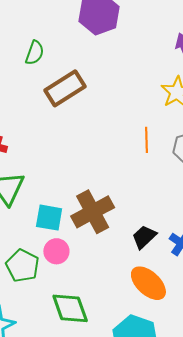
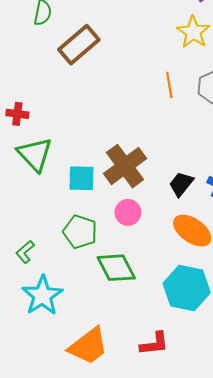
pink circle: (56, 251) -> (128, 212), moved
green pentagon: (23, 266) -> (80, 232), moved

